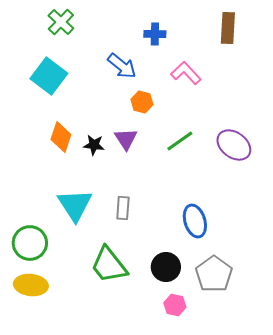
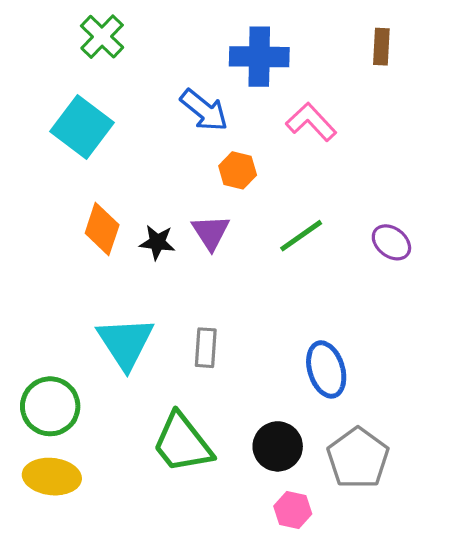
brown rectangle: (228, 28) -> (381, 47), size x0.7
blue cross: (155, 34) -> (259, 57), size x1.6
purple ellipse: (234, 145) -> (391, 242), size x0.7

